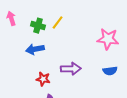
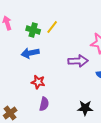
purple arrow: (71, 69) -> (78, 61), moved

